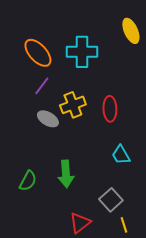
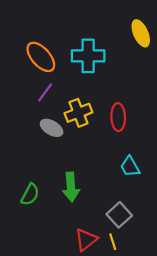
yellow line: (124, 225) -> (113, 242), moved

